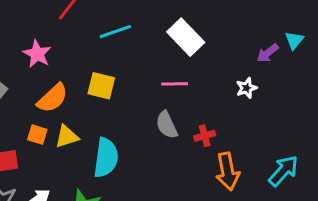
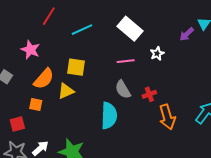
white star: (246, 88) -> (157, 54), moved
yellow triangle: (67, 137) -> (66, 91), moved
cyan semicircle: (106, 158) -> (109, 116), moved

